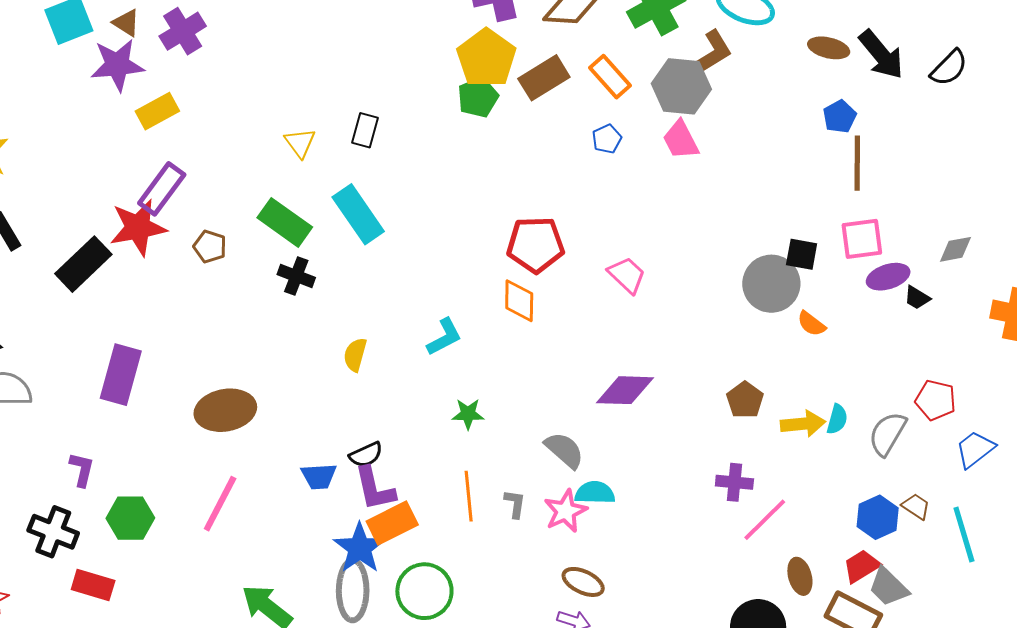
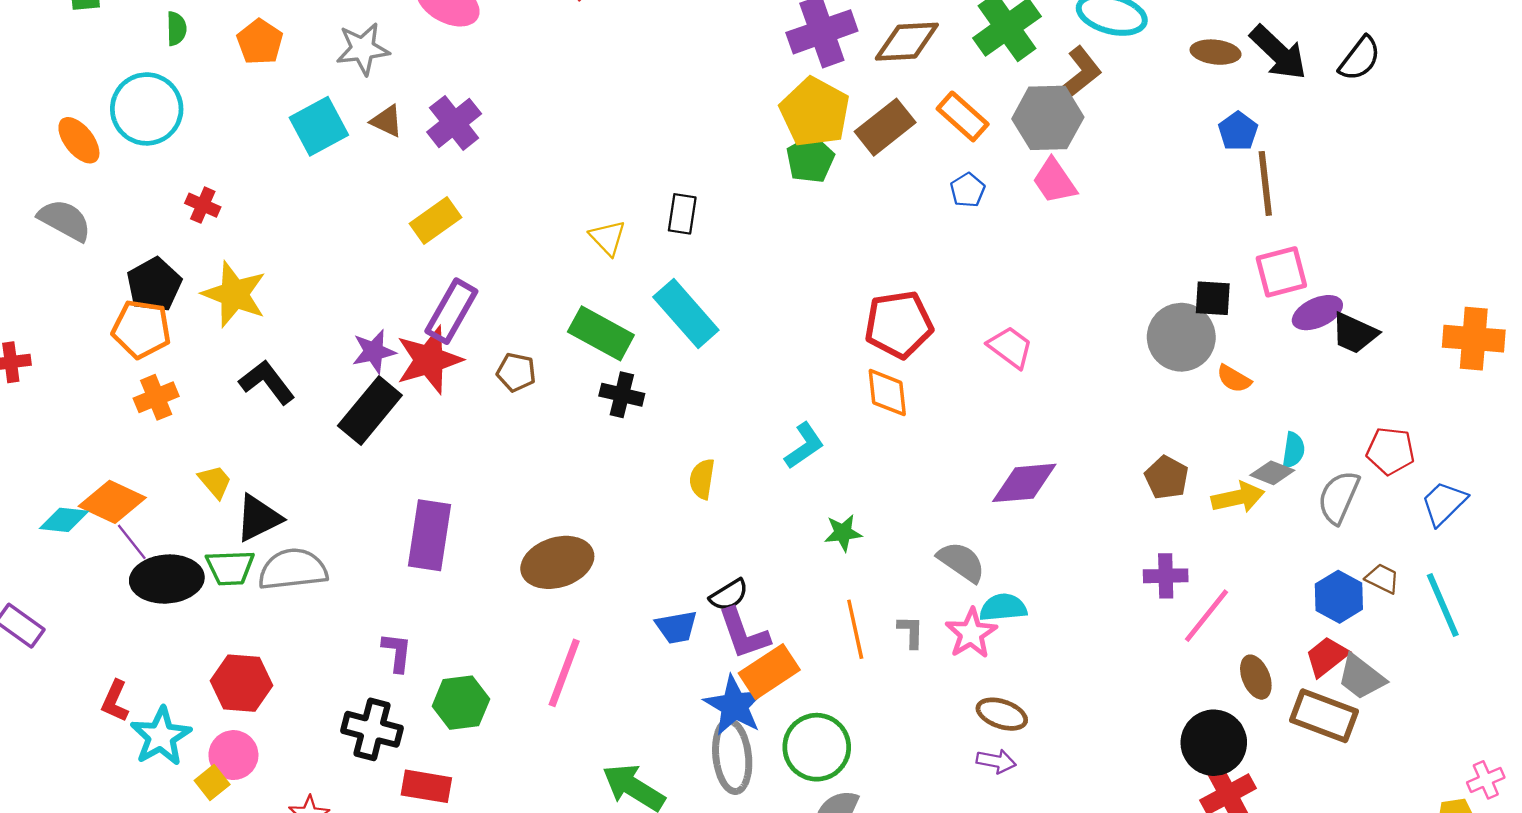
purple star: (117, 65) -> (374, 351), moved, size x0.7
gray diamond: (955, 249) -> (1272, 473), moved, turned 39
black trapezoid: (917, 298) -> (1354, 333), size x1.5
cyan semicircle: (837, 419) -> (1293, 450), moved

